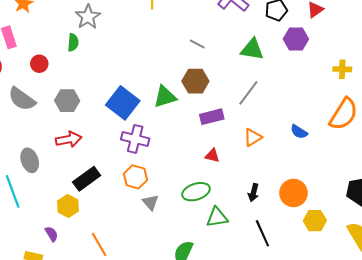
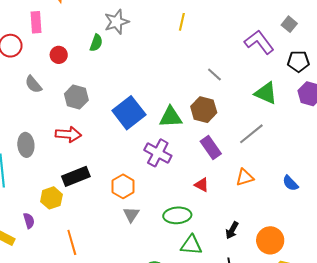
gray semicircle: (22, 99) -> (33, 84), size x0.7
purple rectangle: (212, 117) -> (211, 148), turned 55
purple cross: (135, 139) -> (158, 153), moved

